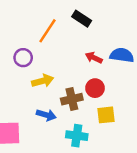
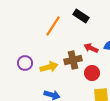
purple circle: (23, 58) -> (25, 63), moved
brown cross: (72, 99) -> (73, 60), moved

